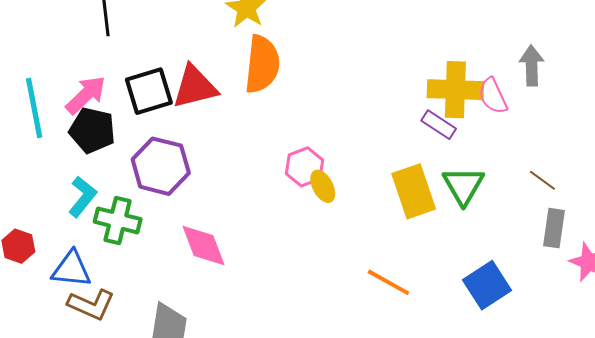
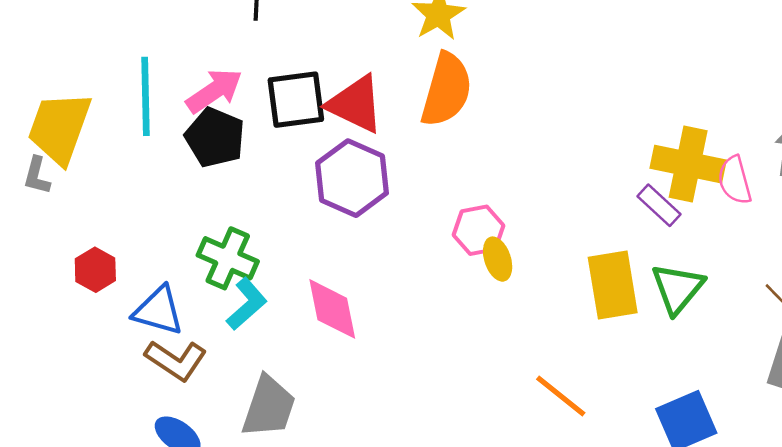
red triangle: (195, 87) -> (355, 104), turned 30
purple hexagon: (161, 166) -> (352, 178), moved
cyan L-shape: (82, 197) -> (247, 304), moved

